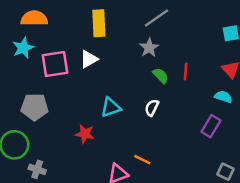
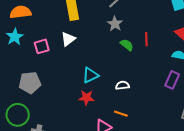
pink square: (55, 64) -> (42, 46), size x0.7
white semicircle: (152, 108) -> (122, 85), moved, turned 64
red star: (85, 134) -> (86, 98), moved

